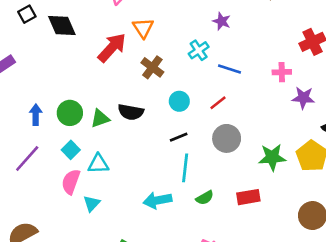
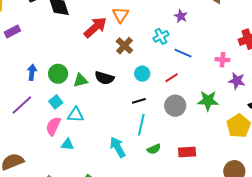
green star: (272, 157) -> (208, 101), moved
cyan arrow: (157, 200) -> (118, 147), turned 65
cyan triangle: (92, 203) -> (67, 144), turned 48

